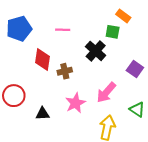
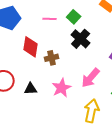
green square: (113, 32) -> (74, 17), moved, turned 32
black triangle: (42, 114) -> (31, 89), moved

